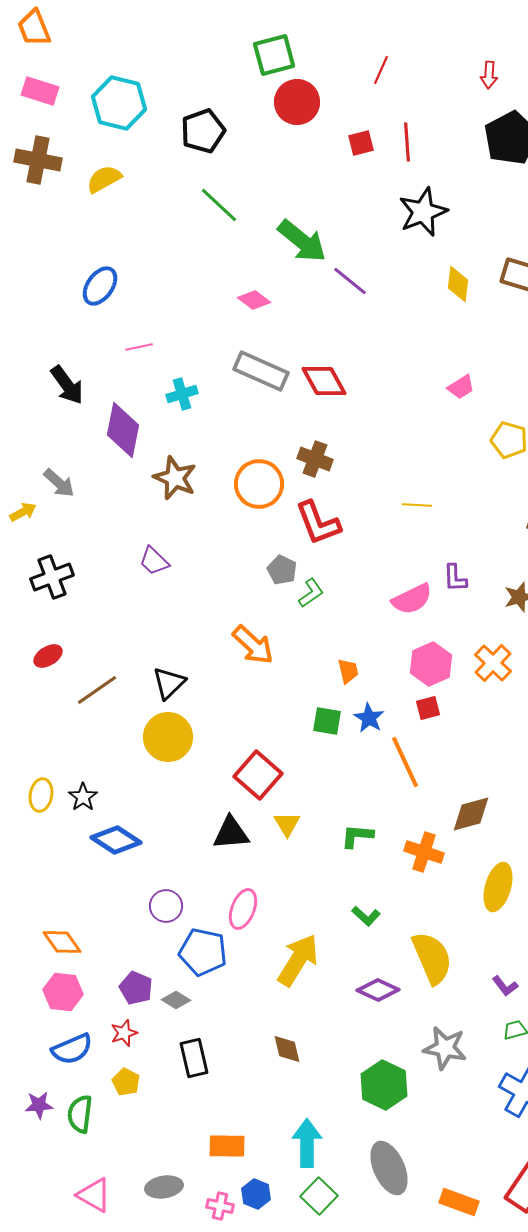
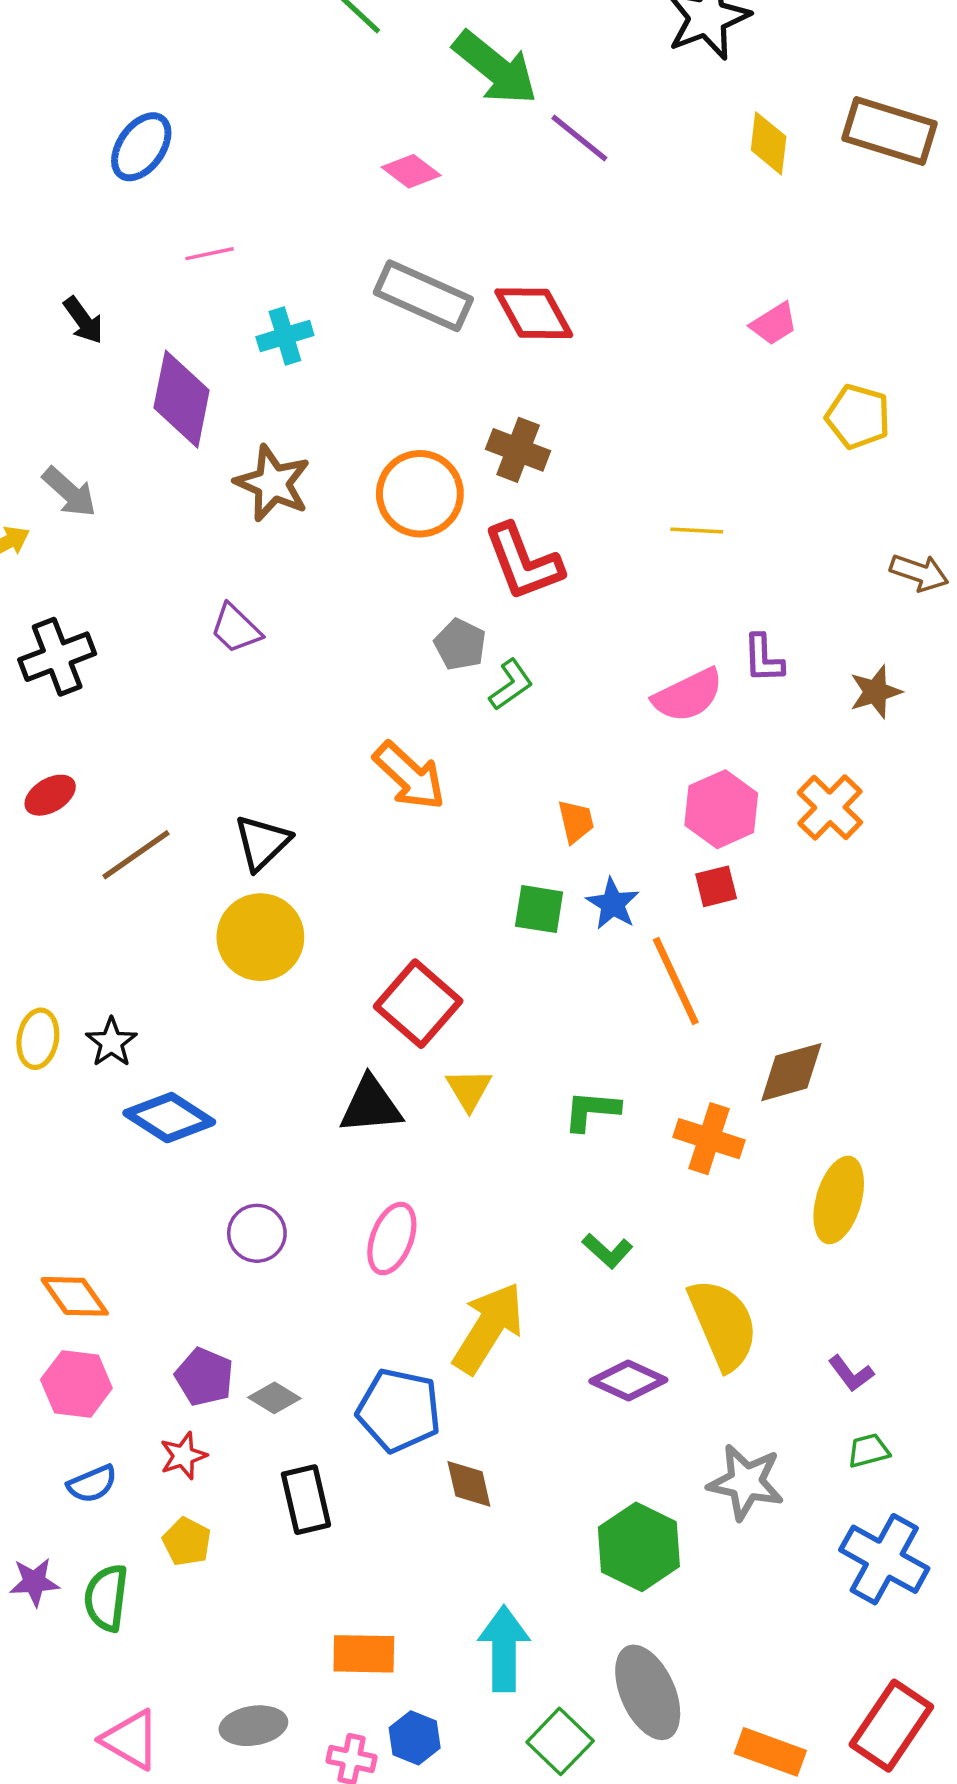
black arrow: (67, 385) -> (83, 320), size x0.7
blue pentagon: (203, 952) -> (399, 1410), moved
blue semicircle: (72, 1049) -> (92, 1484), size x0.7
green square: (319, 1196) -> (560, 1741), moved

